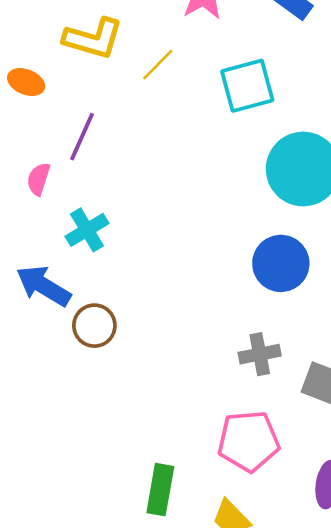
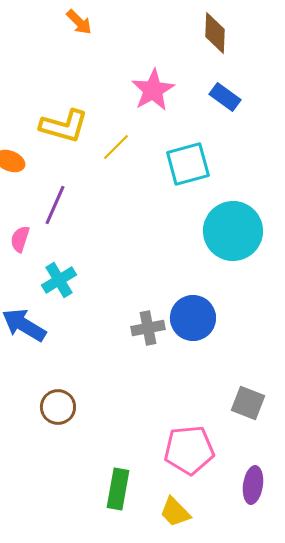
blue circle: (281, 263) -> (193, 318), moved
brown circle: (94, 326) -> (58, 407), moved
gray cross: (260, 354) -> (148, 328), moved

